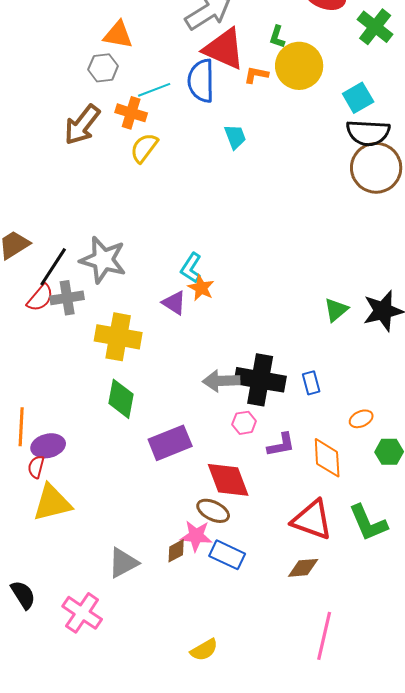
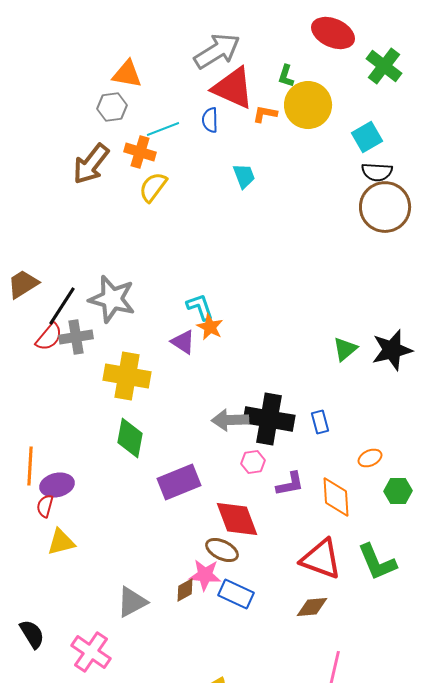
blue semicircle: (201, 81) -> (210, 120), size x0.6
black semicircle: (368, 133) -> (377, 172), size x0.7
cyan L-shape: (191, 268) -> (200, 307), turned 128
yellow triangle: (52, 503) -> (61, 542), size x0.7

